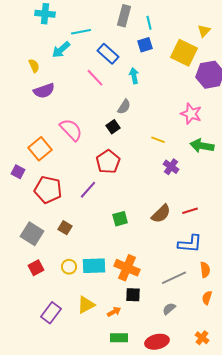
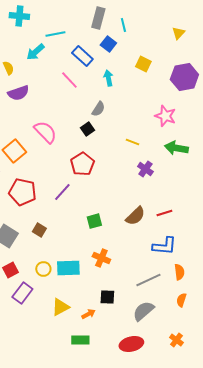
blue square: (145, 45) -> (108, 44), moved, turned -35
yellow square: (184, 53) -> (143, 64), moved, size x0.6
orange cross: (127, 268) -> (101, 258), moved, size x0.7
gray semicircle: (169, 309) -> (143, 311), size x1.6
purple rectangle: (51, 313) -> (22, 293), moved
green rectangle: (119, 338) -> (80, 340), moved

